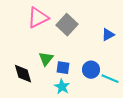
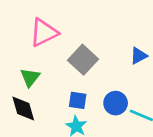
gray square: (67, 25) -> (83, 60), moved
green triangle: (46, 59) -> (30, 77), moved

